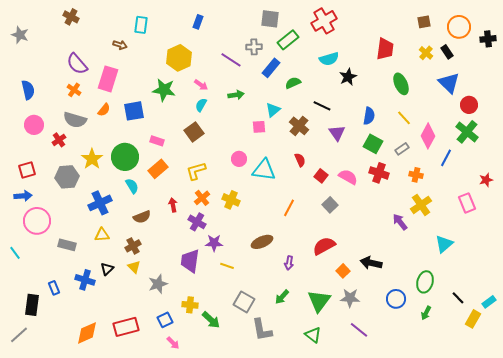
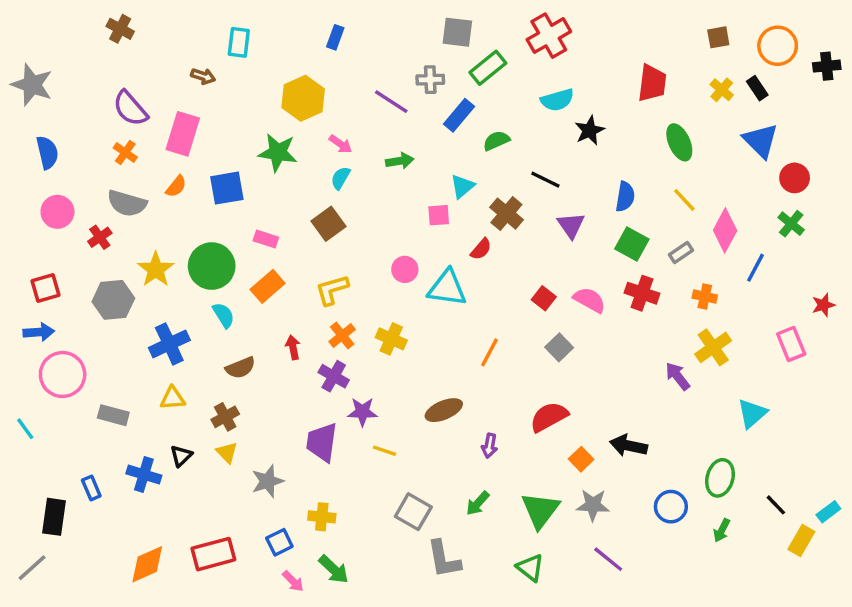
gray star: (20, 35) -> (32, 85), moved, size x1.4
green cross: (467, 132) -> (791, 224), size x0.7
red semicircle: (300, 160) -> (481, 249), moved, turned 64
green arrow: (211, 320) -> (334, 569), moved

